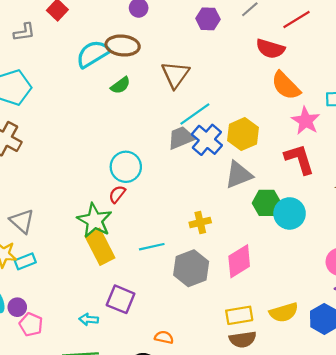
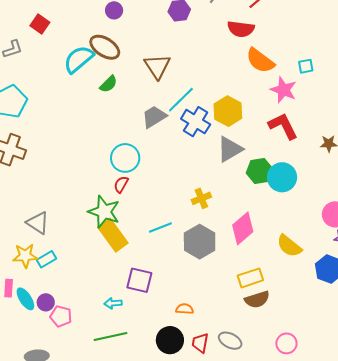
brown ellipse: (123, 46) -> (105, 47), turned 36
gray trapezoid: (181, 138) -> (154, 117), moved
yellow semicircle: (284, 312) -> (289, 246), moved, turned 64

